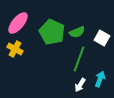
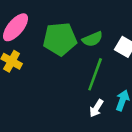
green pentagon: (52, 32) -> (60, 39), turned -30

